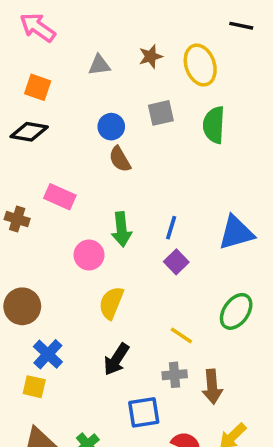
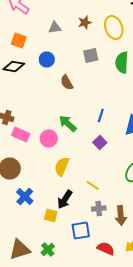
blue circle: (111, 127) -> (47, 60), moved
pink rectangle: (60, 197) -> (21, 134), moved
blue line: (171, 228) -> (101, 116), moved
green arrow: (121, 229) -> (68, 124), turned 138
yellow line: (181, 335) -> (93, 186), moved
yellow square: (34, 387) -> (51, 216), moved

